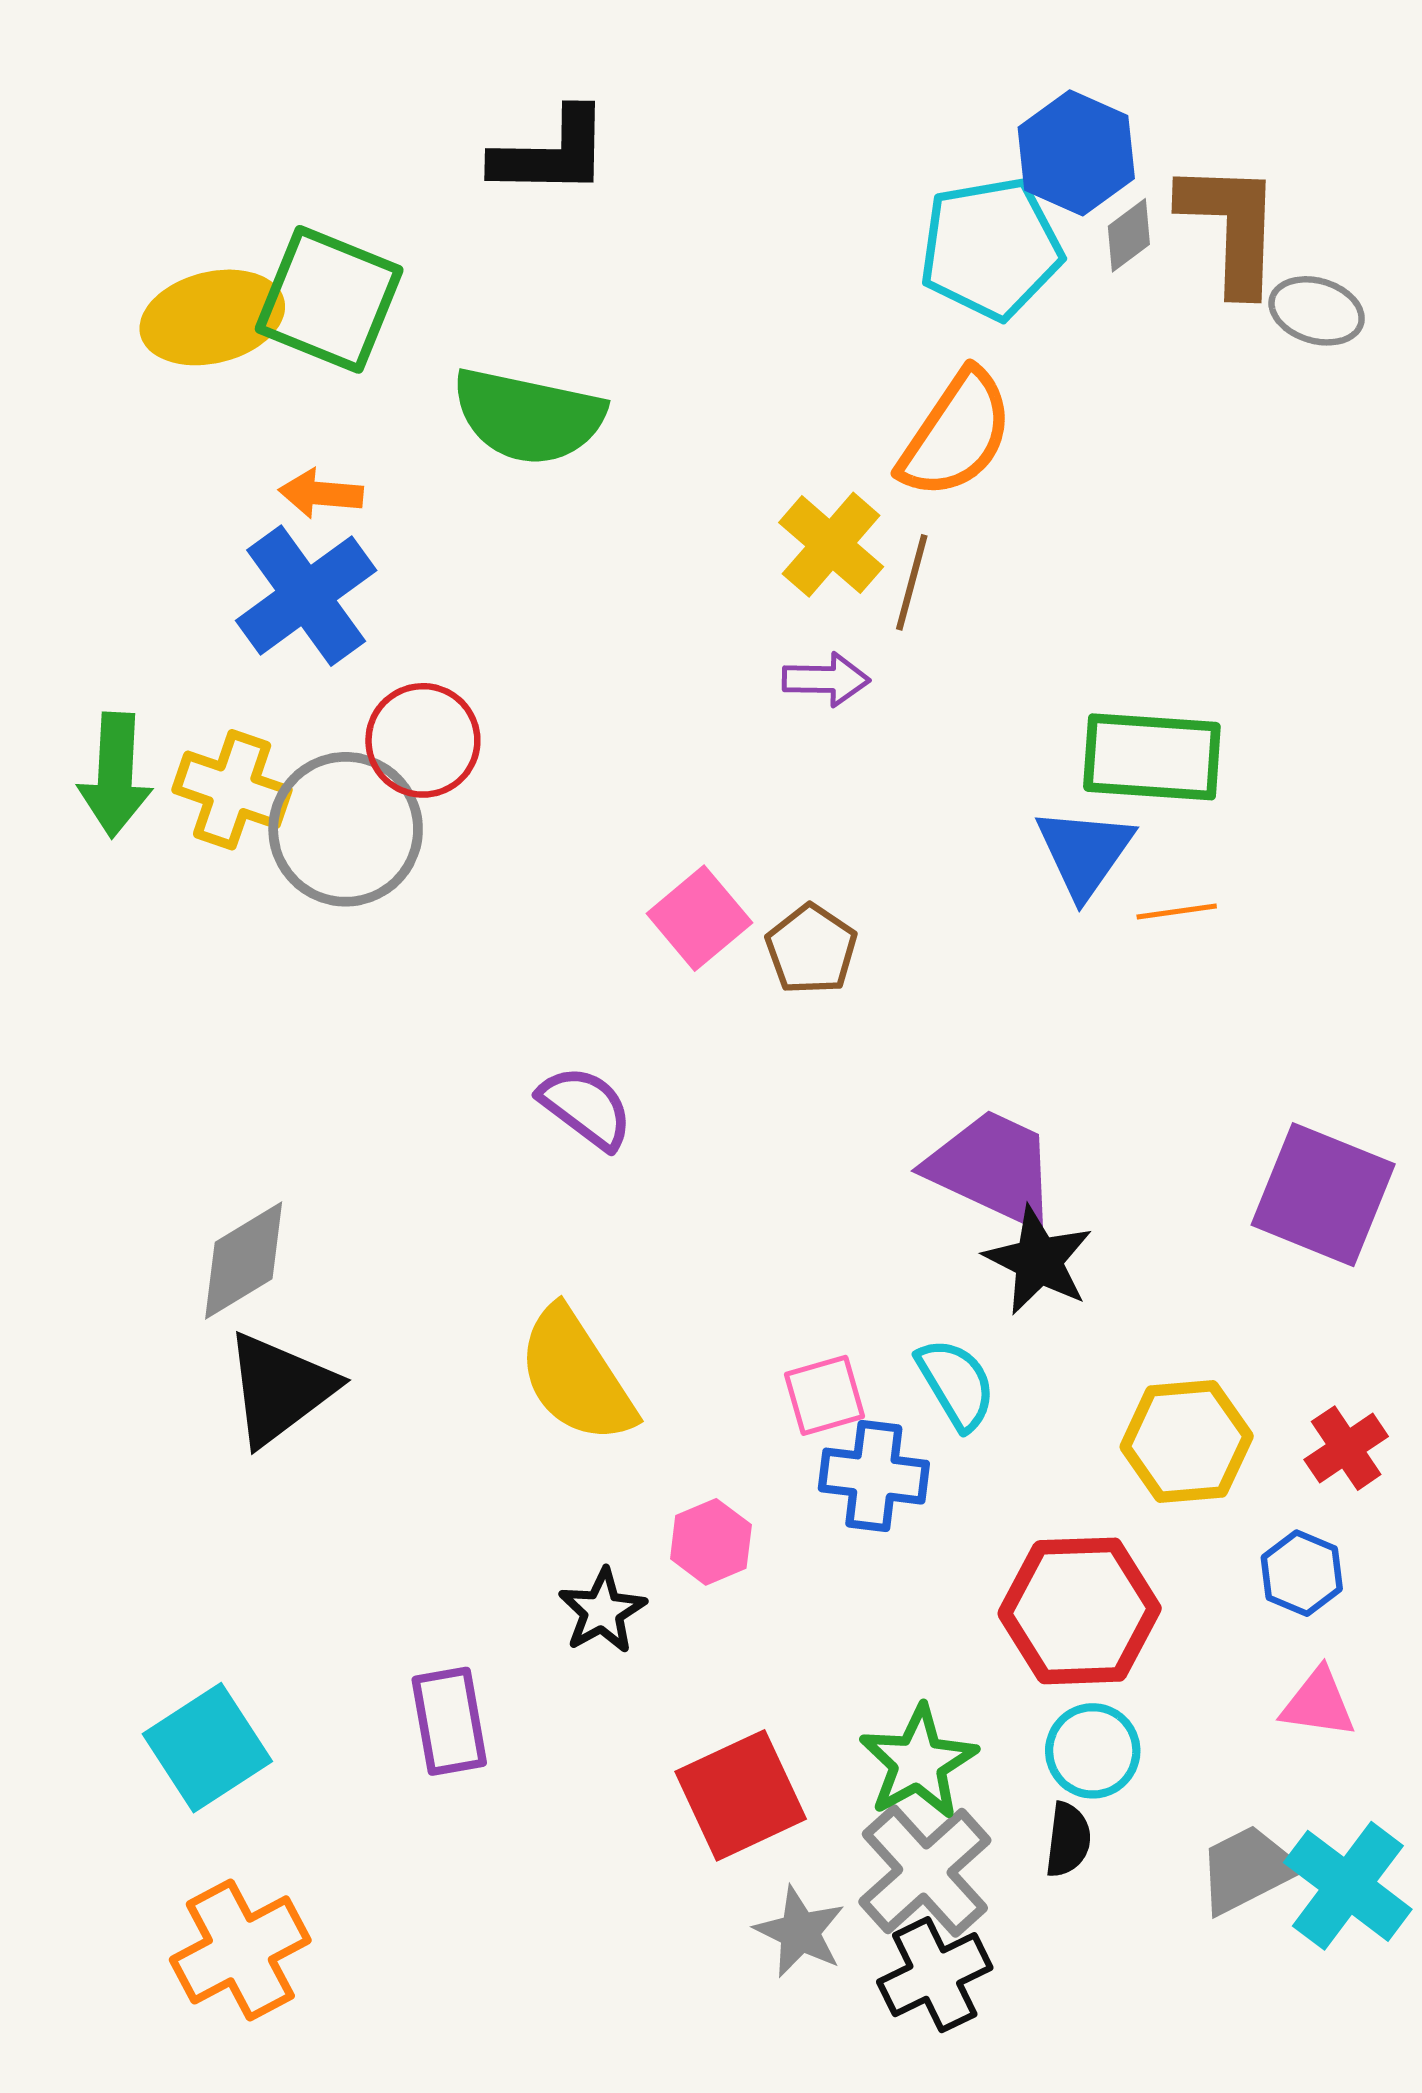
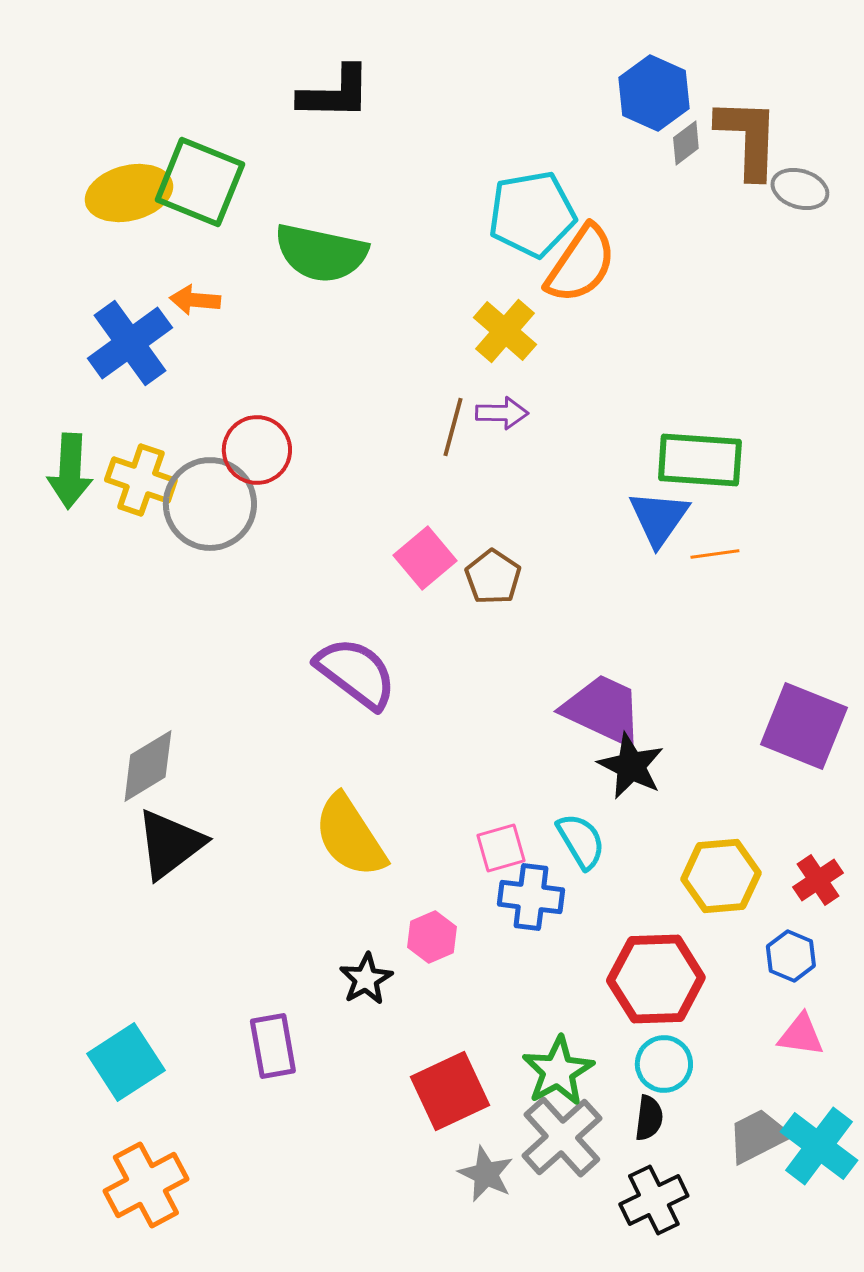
cyan pentagon: (991, 248) -> (532, 214), moved
brown line: (912, 582) -> (453, 427), moved
blue cross: (306, 596) -> (130, 343), moved
purple semicircle: (586, 1107) -> (356, 673), size x1.4
black cross: (935, 1975) -> (654, 1200), moved

